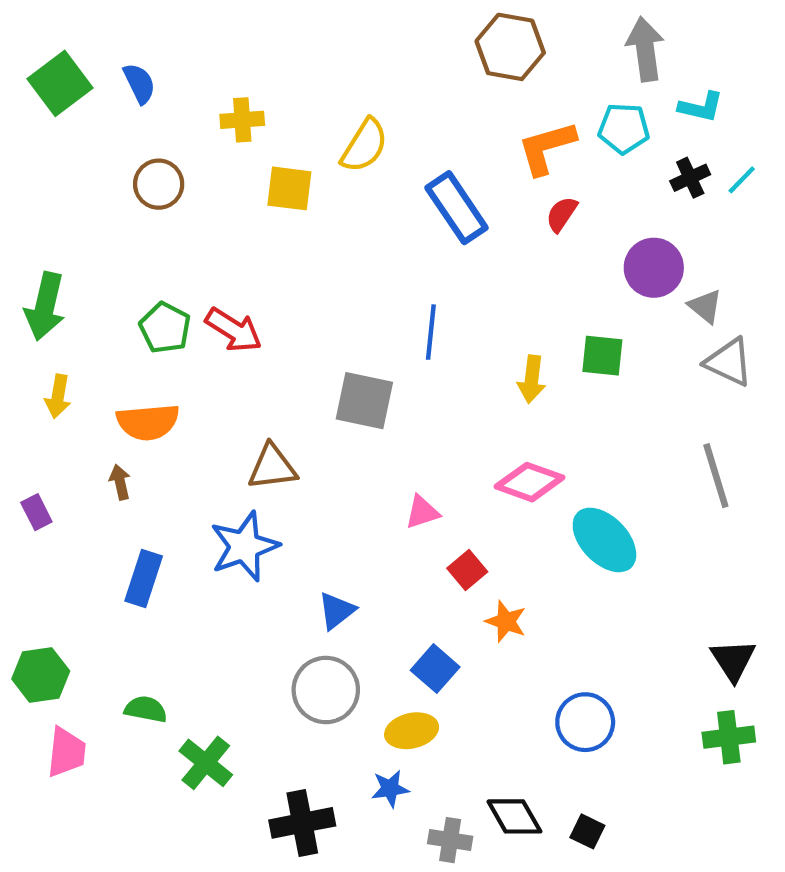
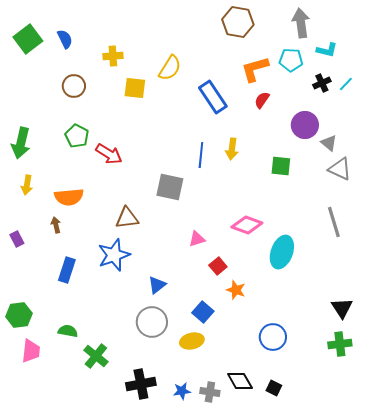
green pentagon: (165, 328) -> (77, 136), moved
yellow arrow: (532, 379) -> (232, 149), moved
cyan ellipse: (604, 540) -> (282, 252), turned 64
blue star: (390, 789) -> (182, 391), moved

